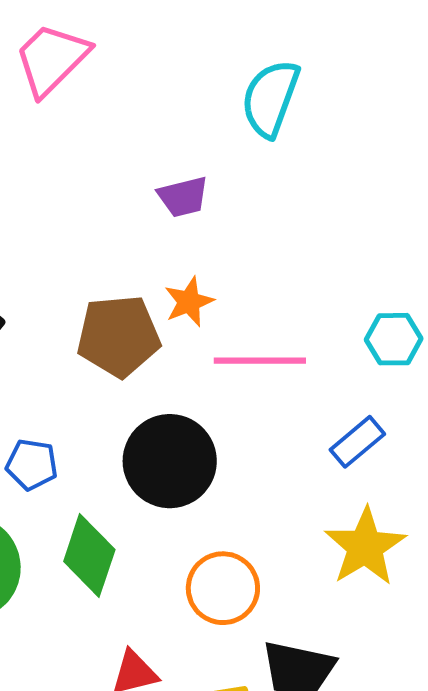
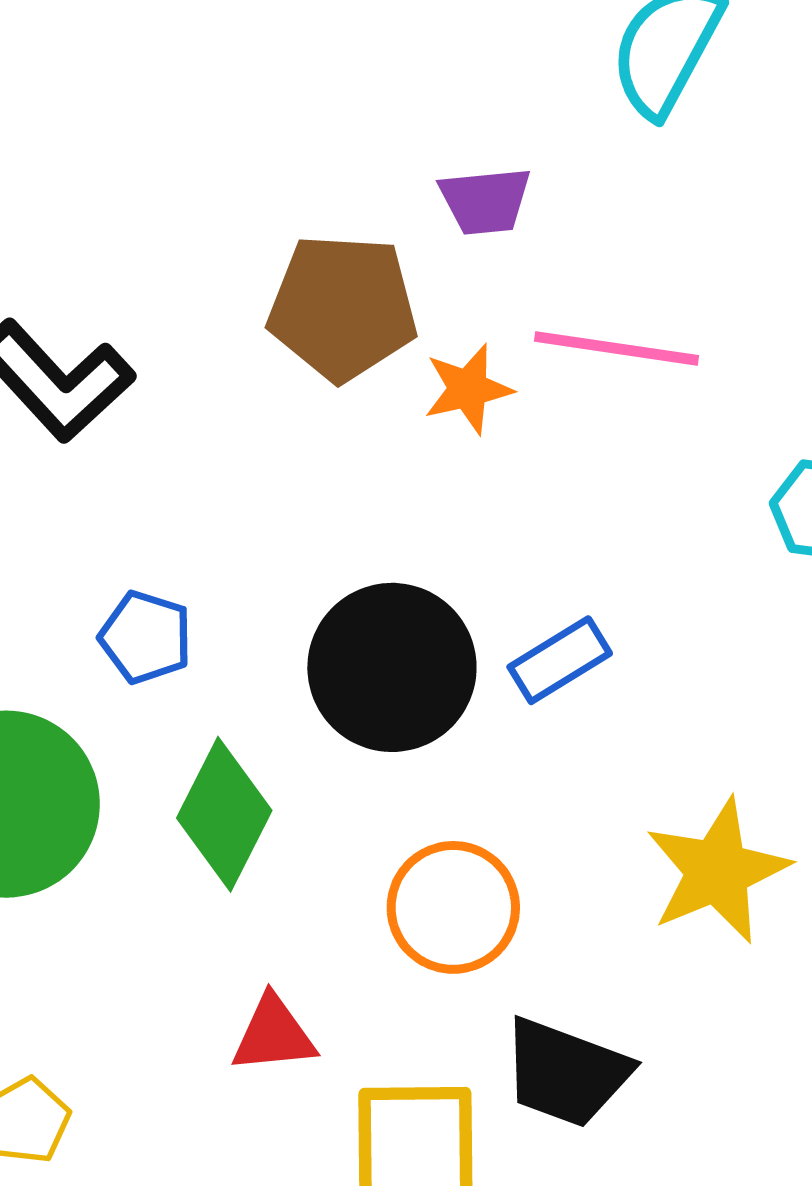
brown pentagon: (119, 336) -> (343, 307), moved
pink line: (260, 361) -> (617, 348), moved
blue rectangle: (357, 442) -> (560, 660), moved

